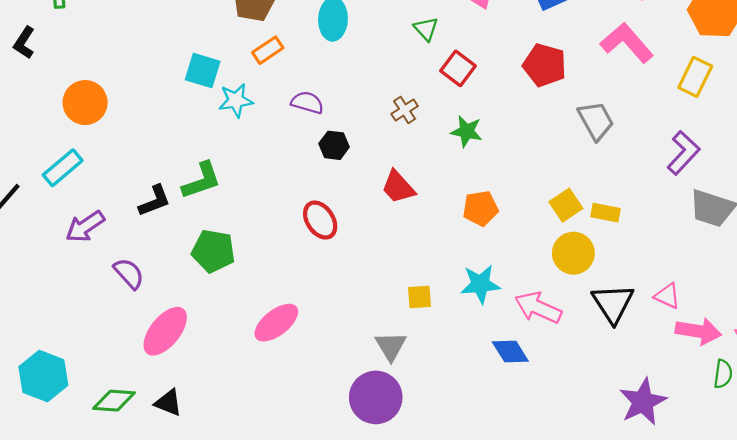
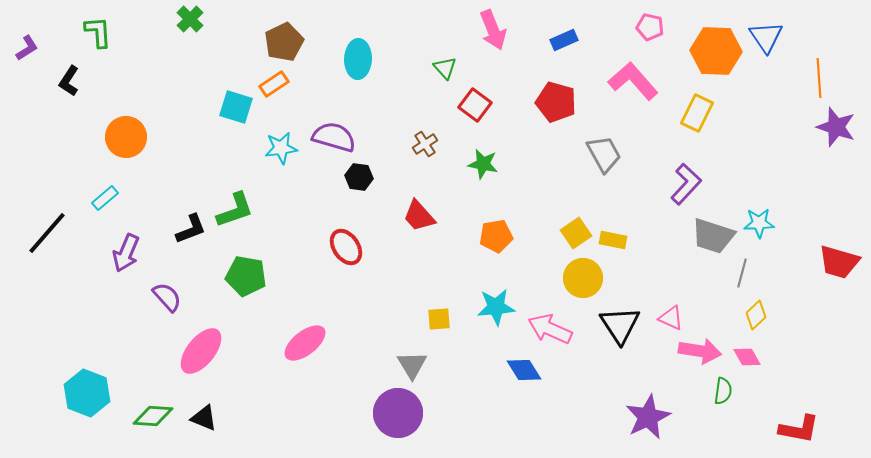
orange rectangle: (268, 50) -> (274, 84), moved
cyan star: (236, 100) -> (281, 148), moved
purple semicircle: (307, 103) -> (334, 137), size x1.4
cyan rectangle: (63, 168) -> (105, 198), size x0.7
purple arrow: (85, 226) -> (126, 253), turned -33

